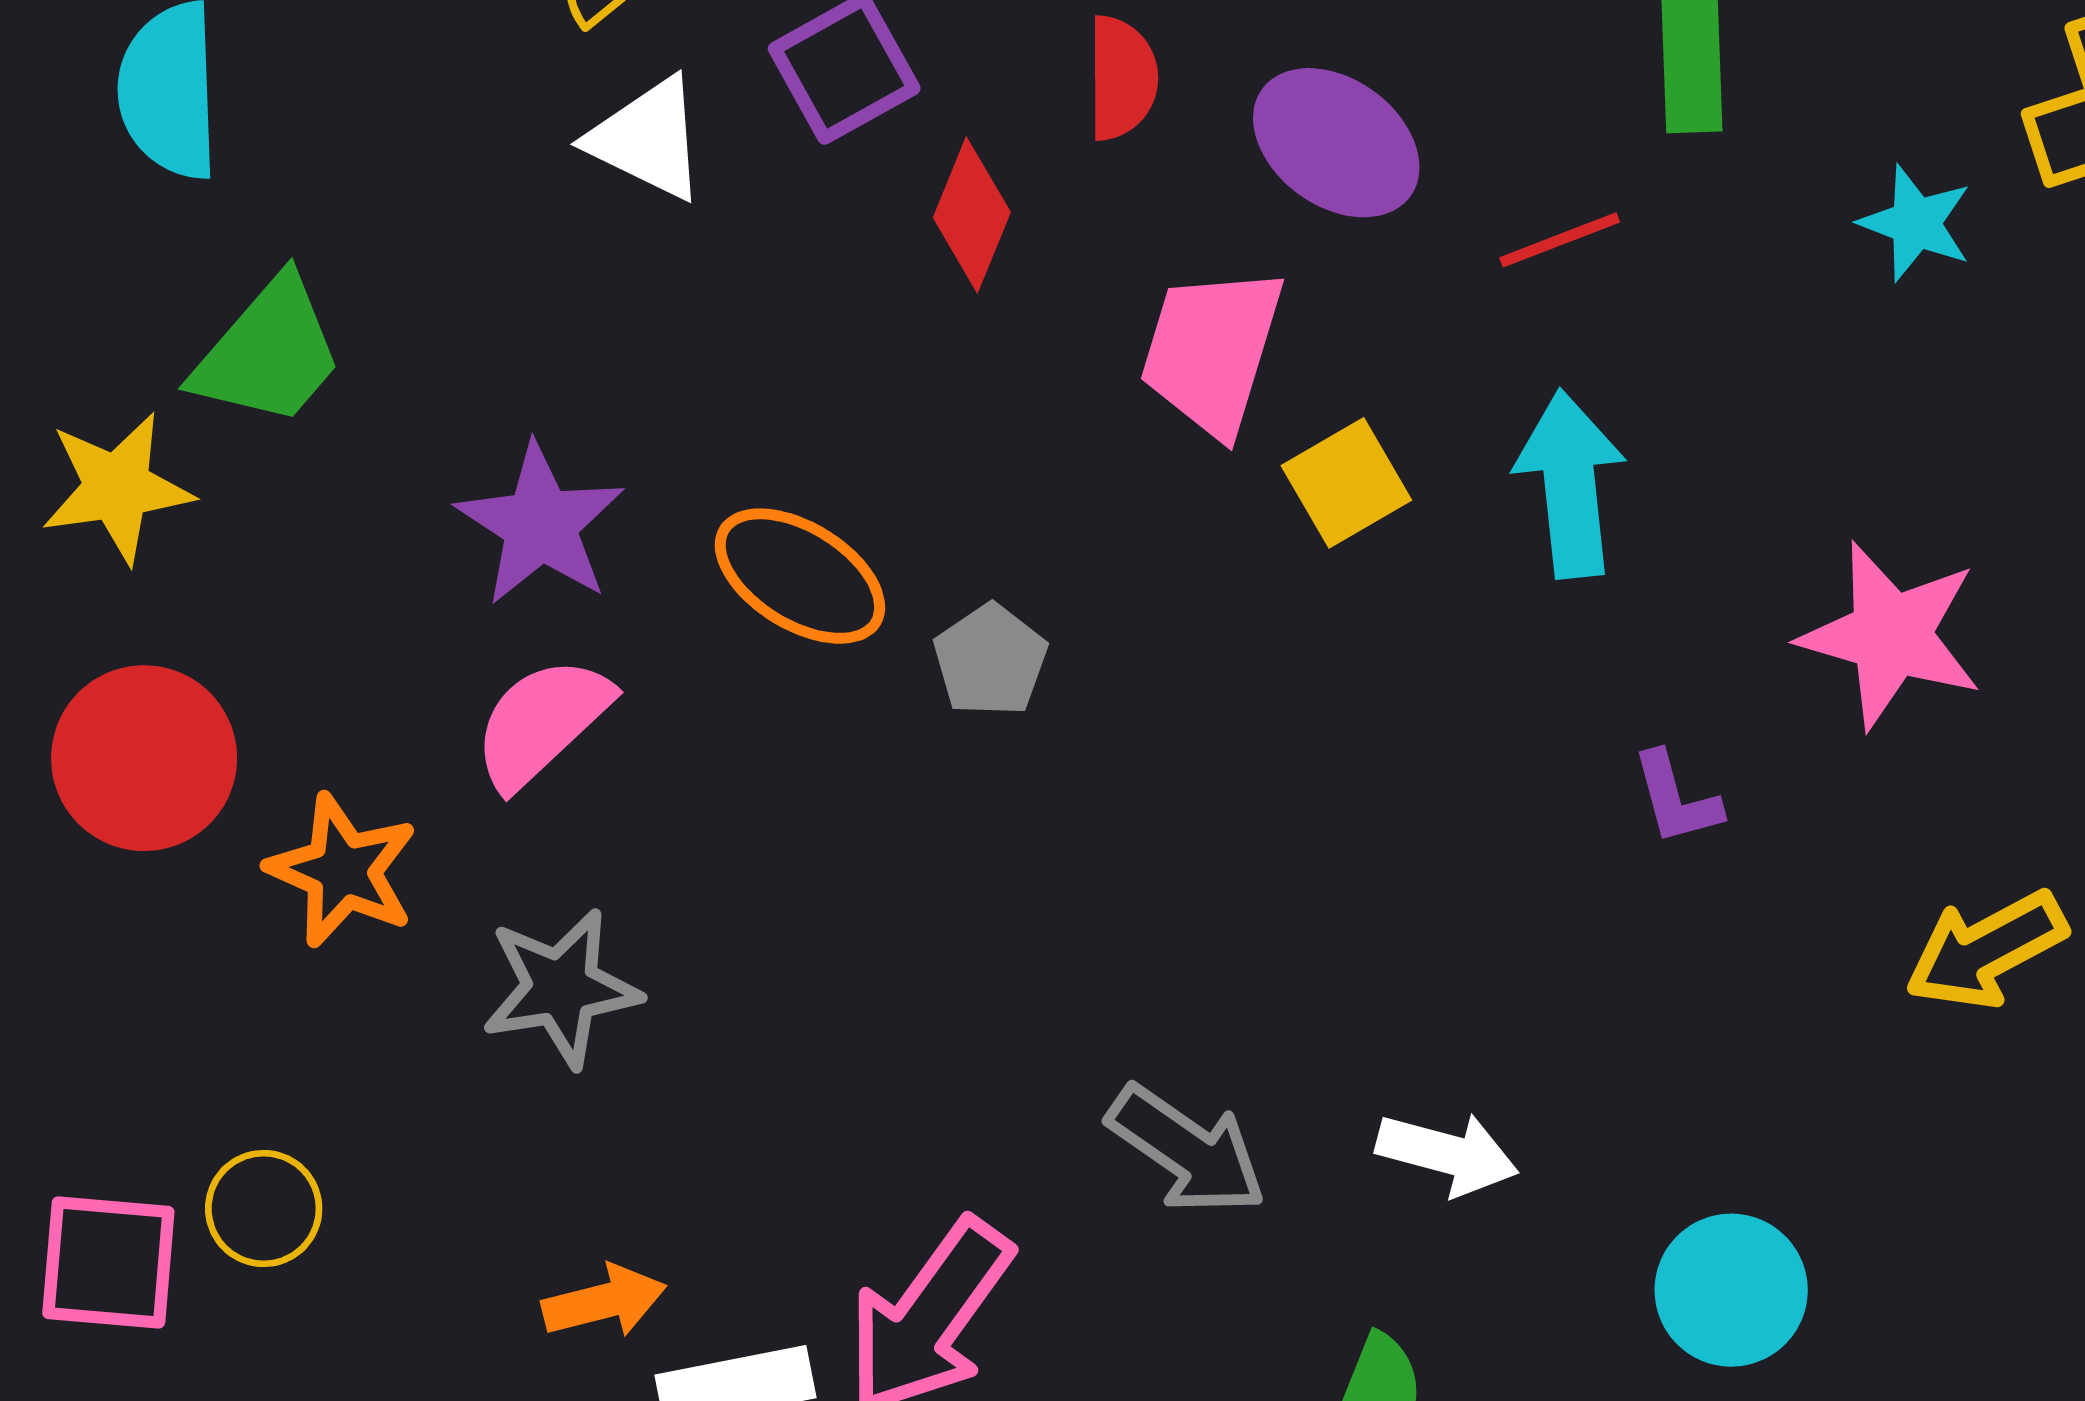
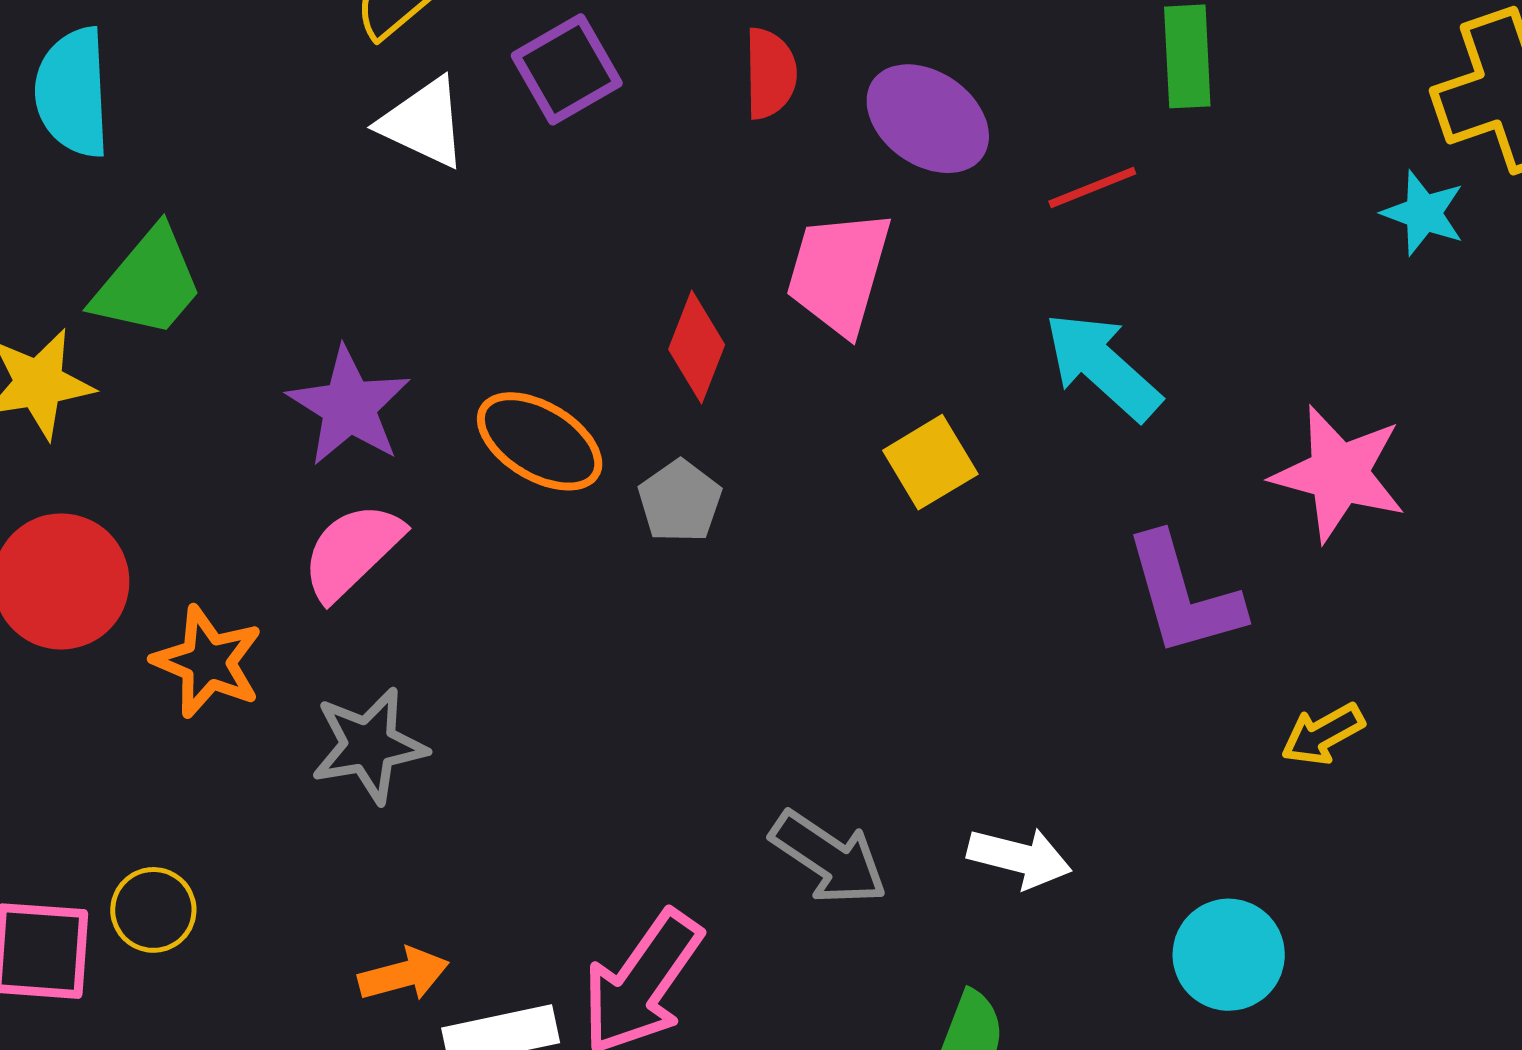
red diamond: (972, 215) -> (697, 347), moved
cyan star: (1916, 223) -> (1423, 213), moved
yellow square: (1346, 483) -> (930, 462), moved
cyan arrow: (1570, 484) -> (1102, 366), turned -41
purple L-shape: (1676, 798) -> (1183, 595), size x1.8
yellow arrow: (1986, 950) -> (1323, 734), moved, size x0.7

